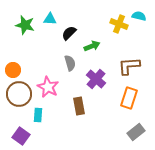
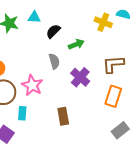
brown rectangle: (79, 106) -> (63, 116), moved

